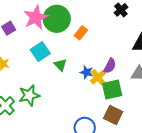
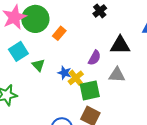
purple semicircle: (110, 66) -> (95, 58), moved

